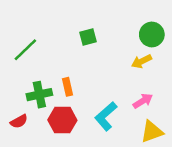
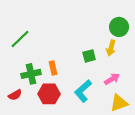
green square: (88, 37) -> (89, 56), moved
yellow arrow: (142, 61) -> (111, 48), turned -49

